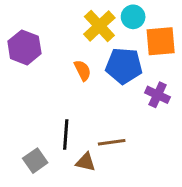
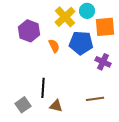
purple hexagon: (24, 47) -> (29, 31), moved
brown line: (112, 142) -> (95, 99), moved

